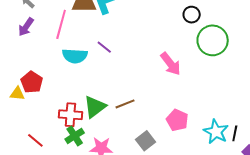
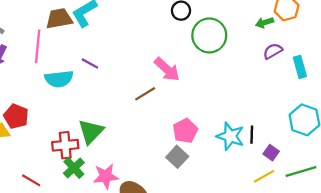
brown line: (125, 104) -> (145, 94), moved
pink pentagon: (177, 120) -> (185, 131), turned 30
gray square: (145, 141) -> (177, 157), moved

